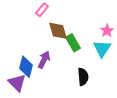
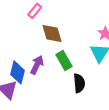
green rectangle: (73, 43) -> (64, 61), moved

